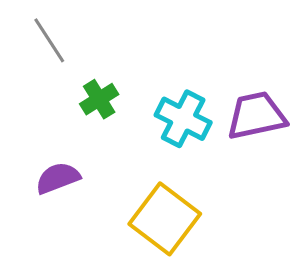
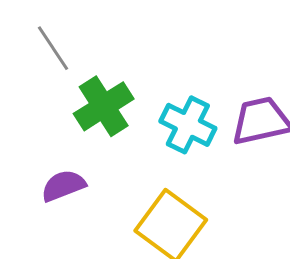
green cross: (99, 99) -> (104, 106), size x1.5

